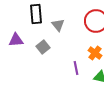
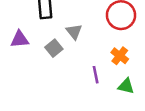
gray triangle: (58, 25) -> (74, 32), moved

